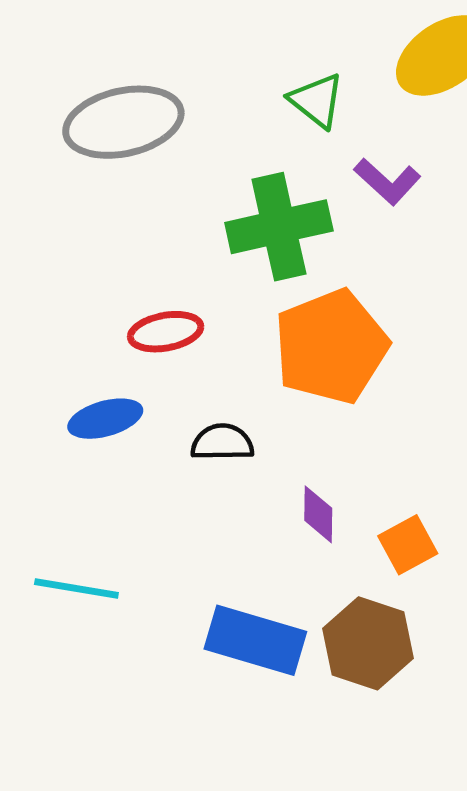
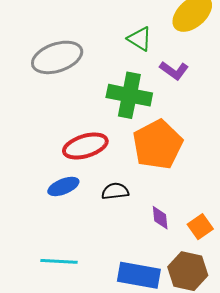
green cross: (279, 227) -> (129, 95), turned 30
red ellipse: (166, 332) -> (85, 146), size x1.4

